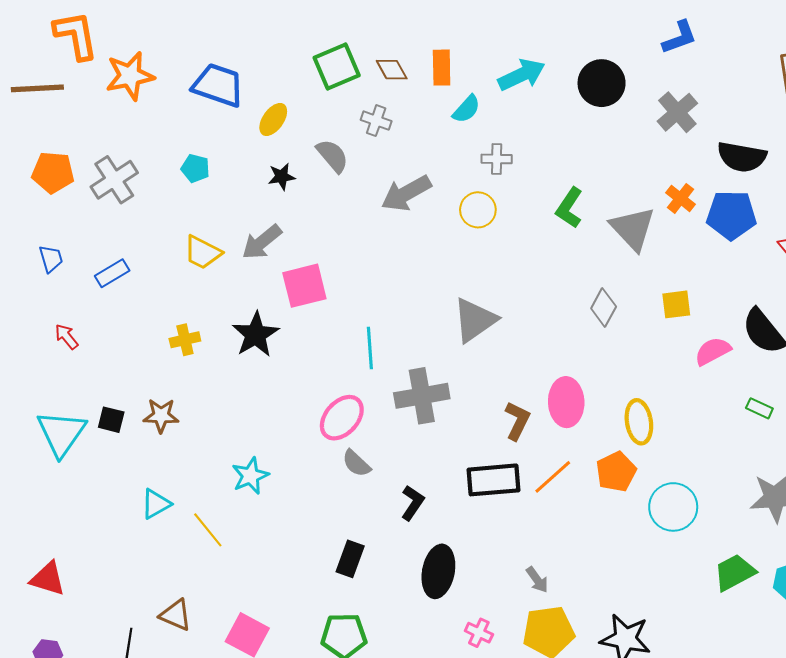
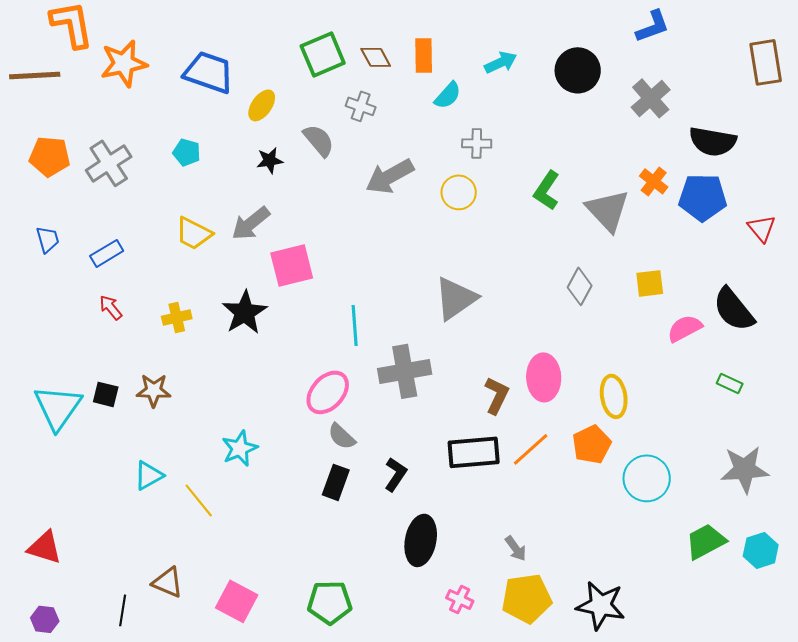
cyan arrow: (522, 75) -> (501, 62), size x0.7
red arrow: (66, 337) -> (111, 307), moved
black rectangle: (350, 559) -> (336, 482), moved

